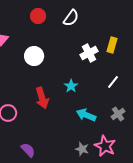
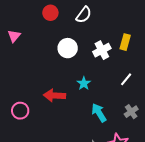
white circle: (34, 56) -> (68, 48), moved
red arrow: (42, 98) -> (54, 96), turned 110
cyan arrow: (86, 115) -> (99, 113), turned 36

